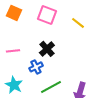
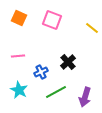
yellow line: (78, 23) -> (92, 28), moved
black cross: (47, 49) -> (68, 62), moved

